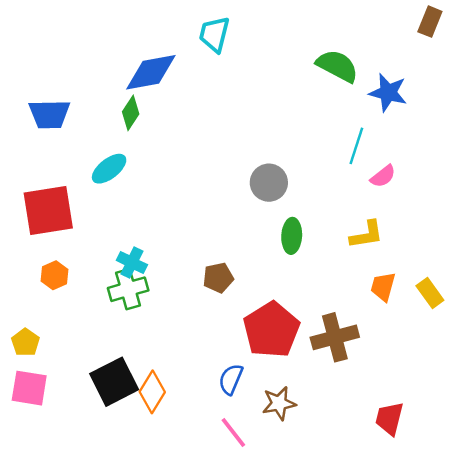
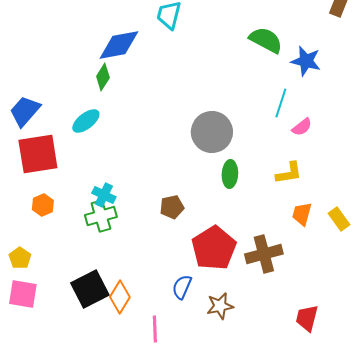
blue trapezoid: (49, 114) -> (25, 111), moved, turned 132
gray circle: (269, 183) -> (212, 132), size x1.4
pink line: (233, 432) -> (155, 329), moved, turned 36

